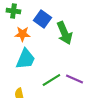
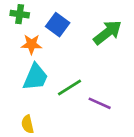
green arrow: (64, 33) -> (108, 32), moved, turned -105
green line: (51, 80) -> (69, 88), moved

